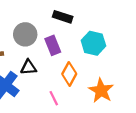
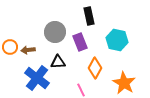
black rectangle: (63, 17) -> (89, 16), turned 60

